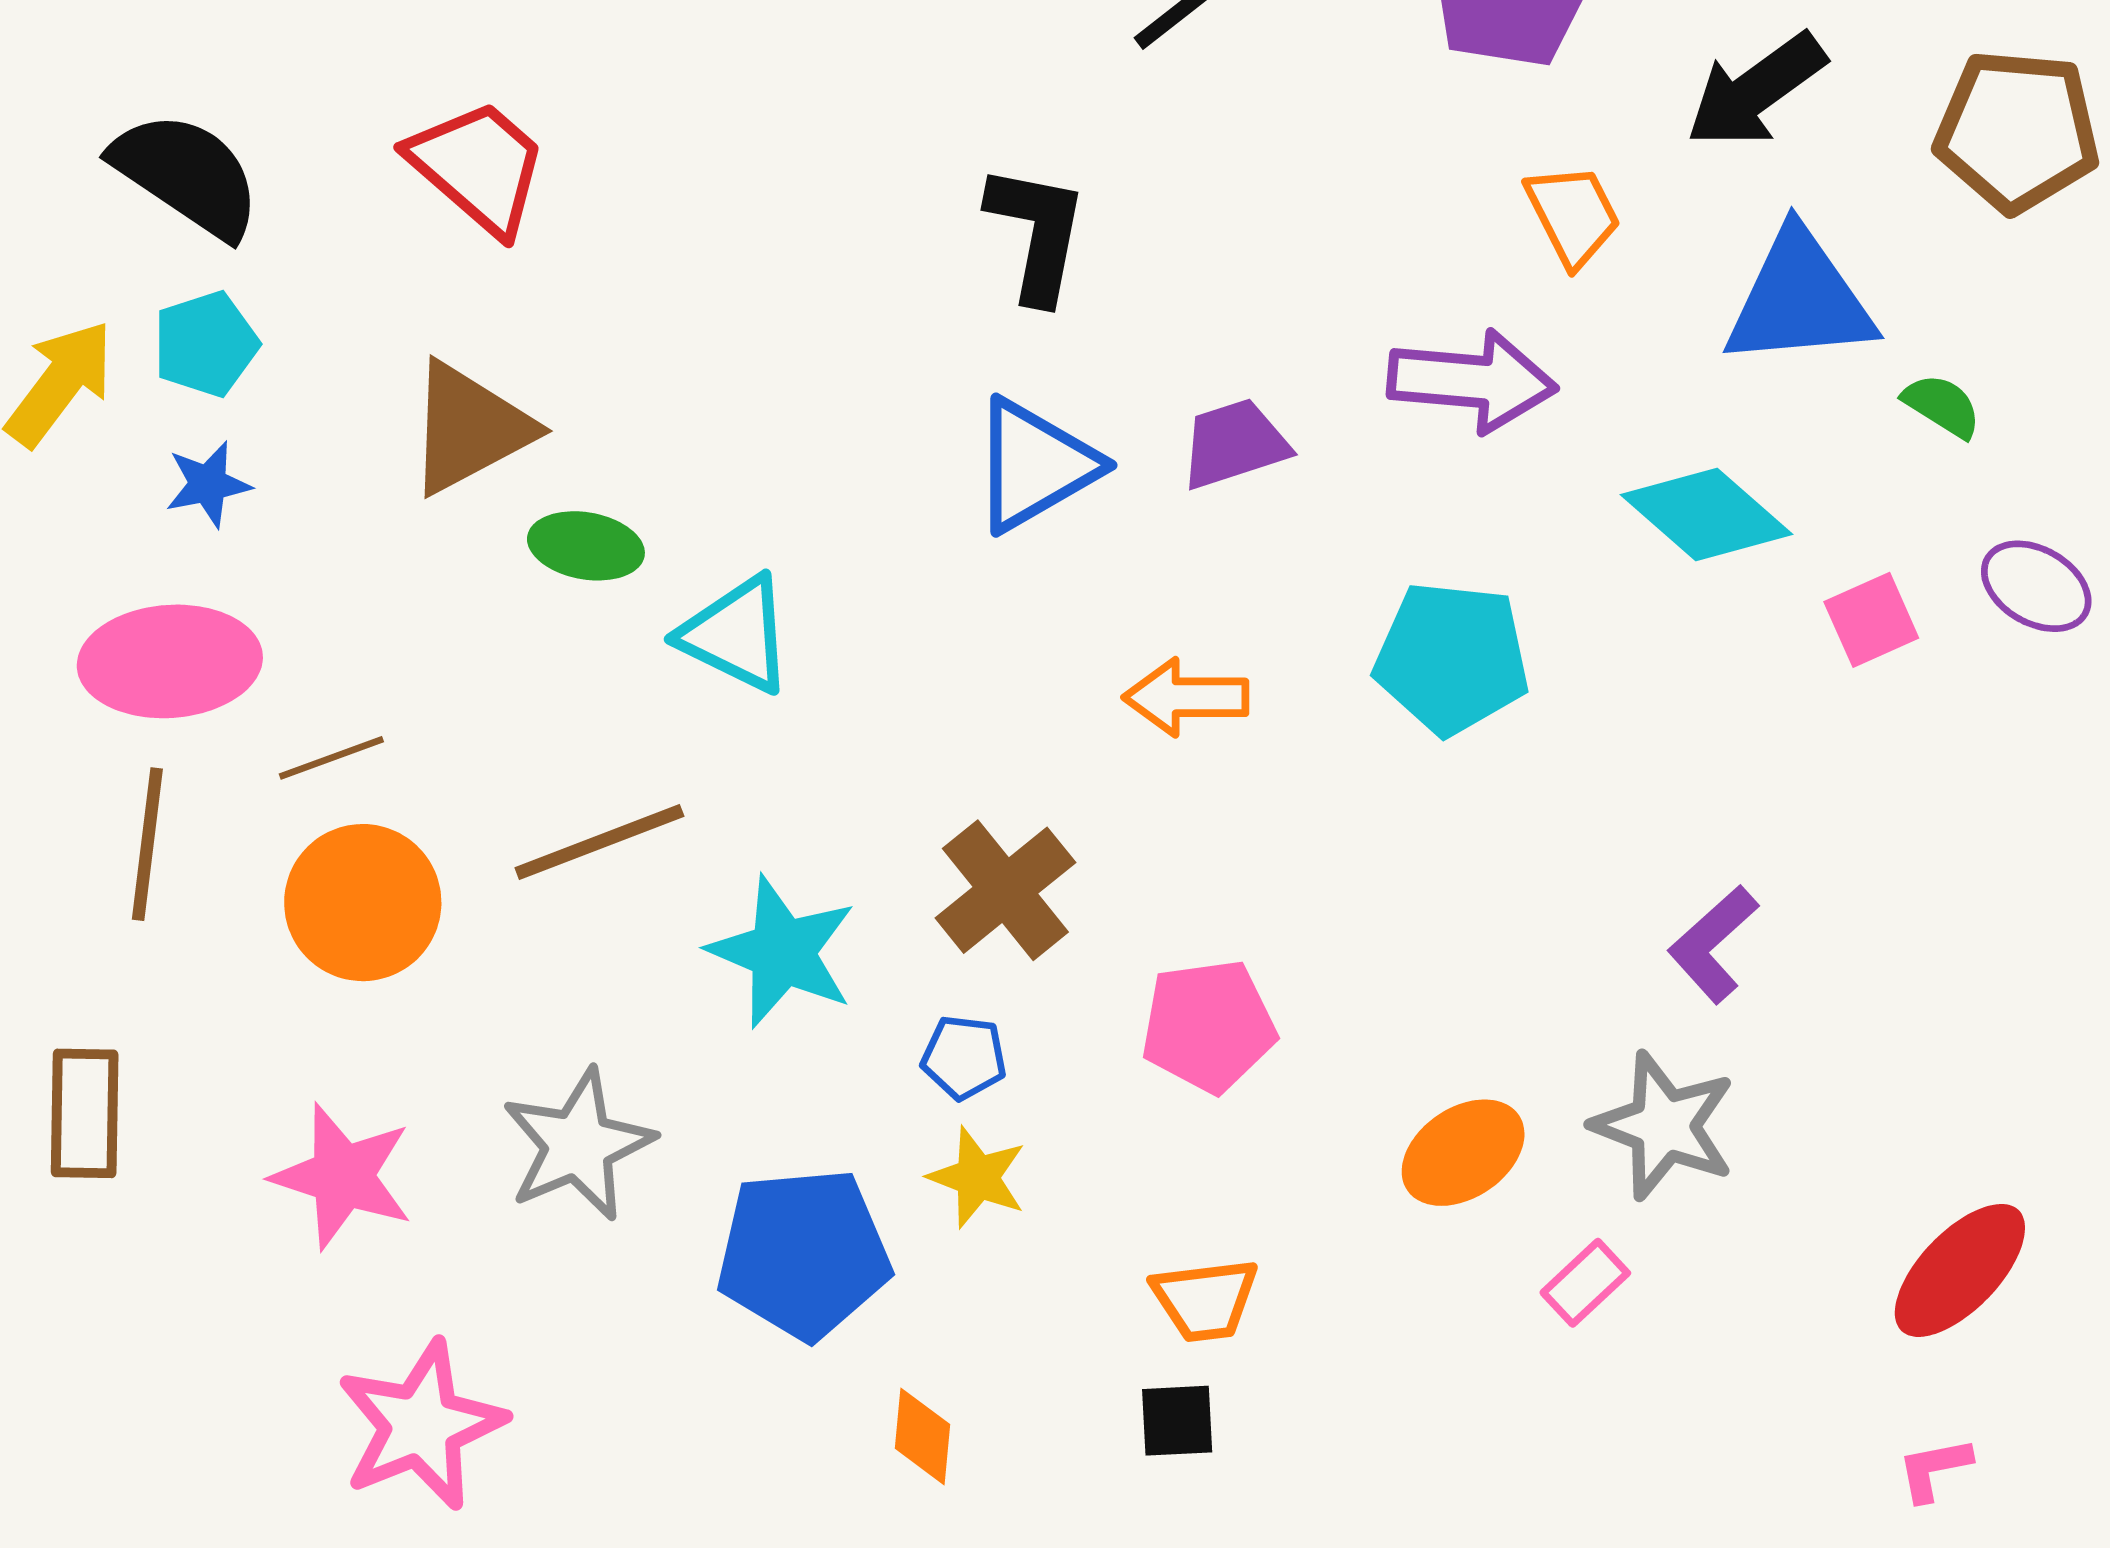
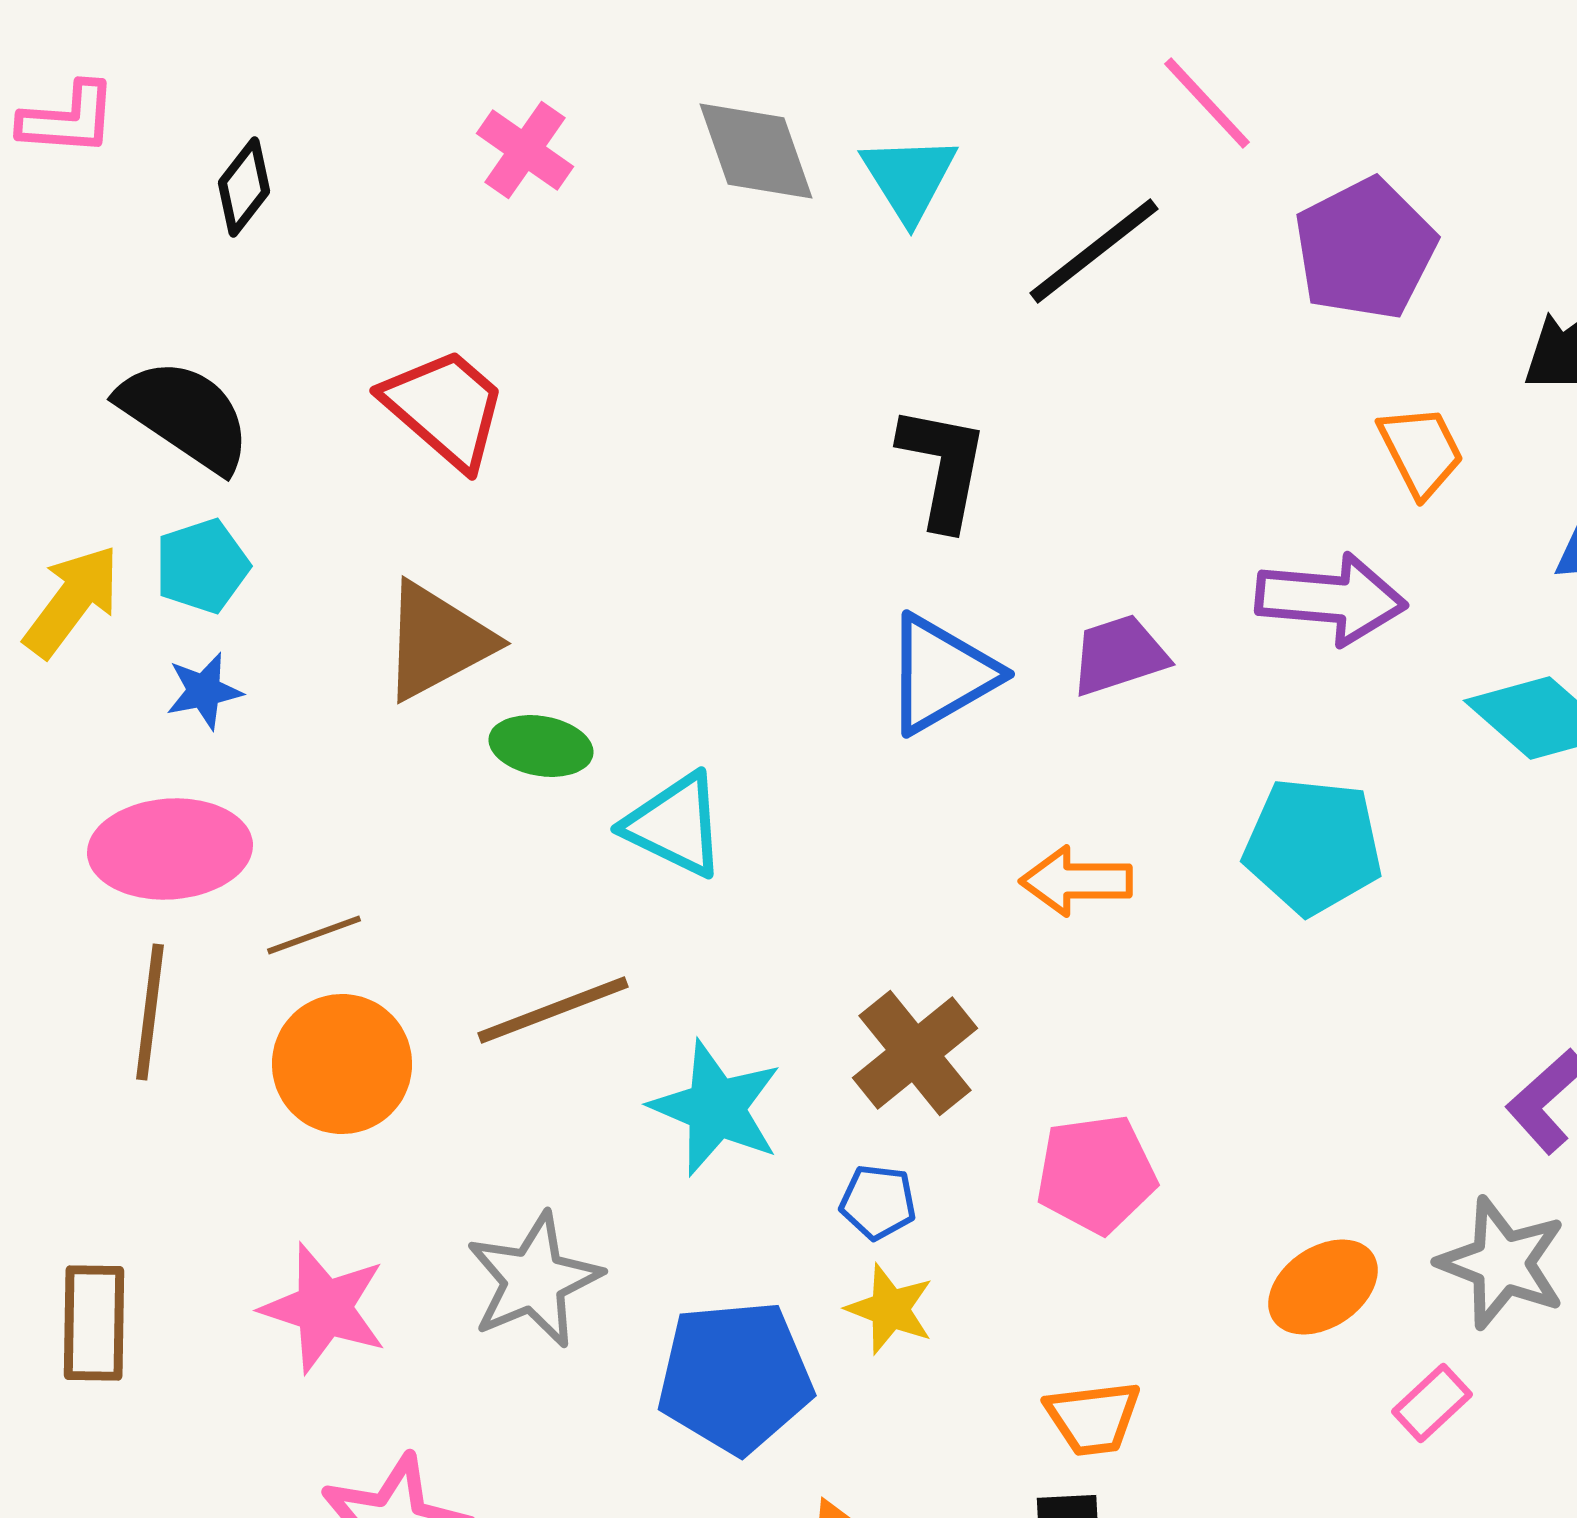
brown rectangle: (85, 1113) -> (94, 1323), moved

